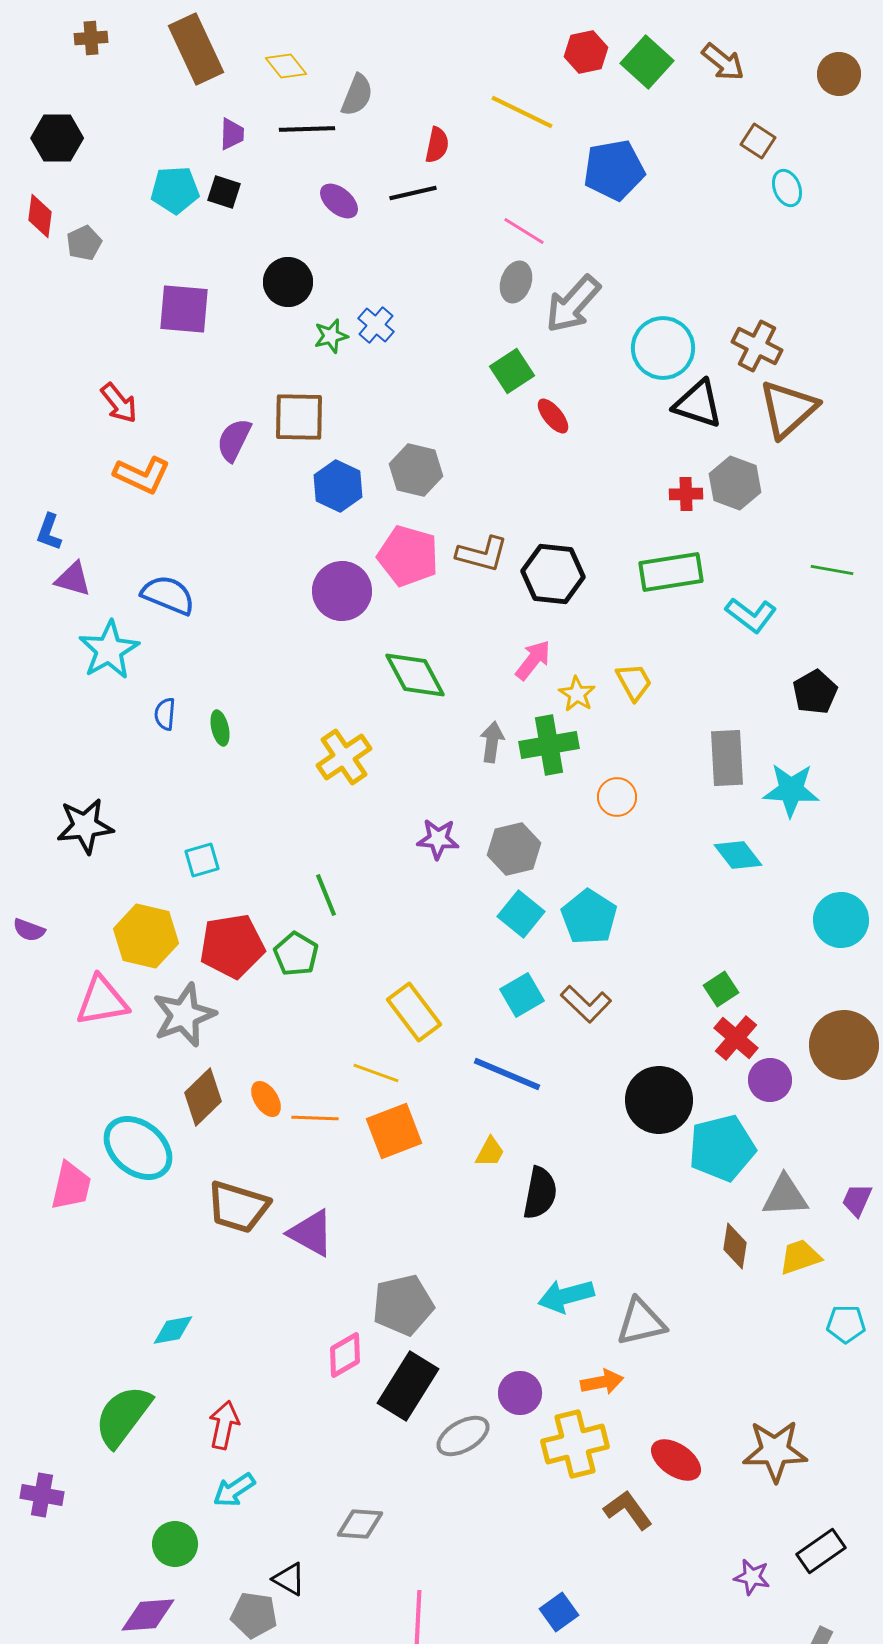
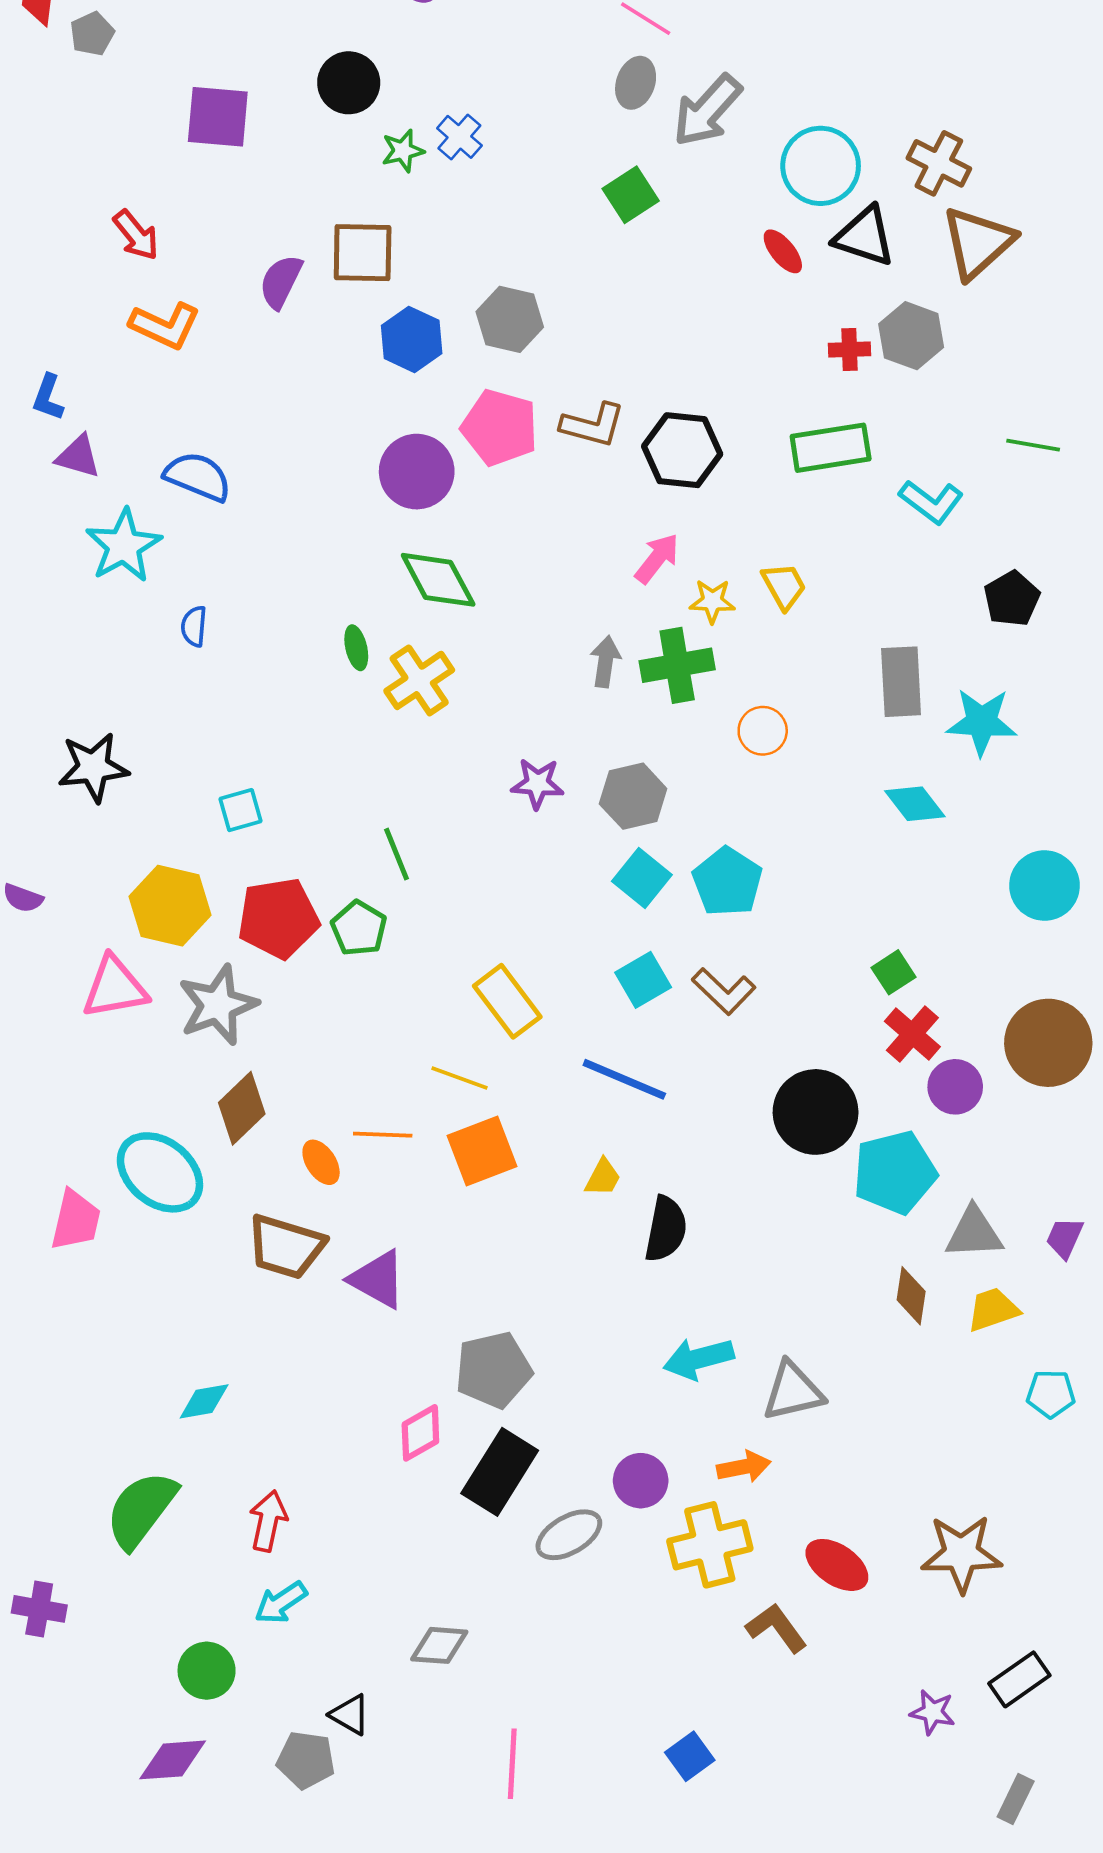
red ellipse: (553, 416) -> (783, 251), moved
green diamond: (415, 675) -> (438, 580), moved
yellow star: (577, 694) -> (712, 601), turned -30
green ellipse: (220, 728) -> (356, 648), moved
orange ellipse: (266, 1099) -> (321, 1162), moved

